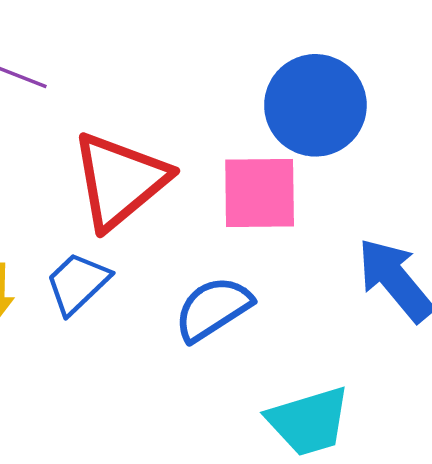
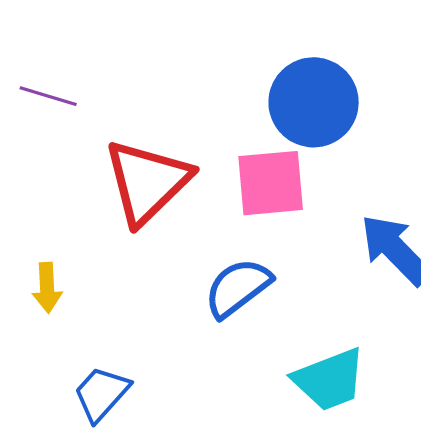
blue trapezoid: (78, 283) -> (101, 394), moved

